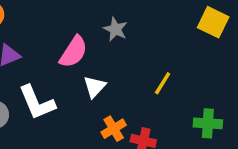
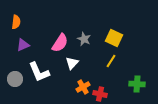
yellow square: (213, 22) -> (114, 38), moved
gray star: (115, 29) -> (84, 39), moved

